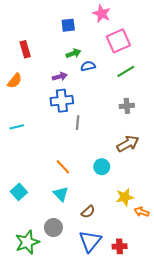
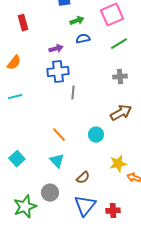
green arrow: (73, 53) -> (77, 21), moved
orange semicircle: (15, 81) -> (14, 63), moved

